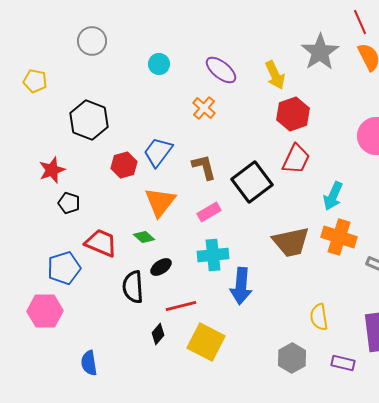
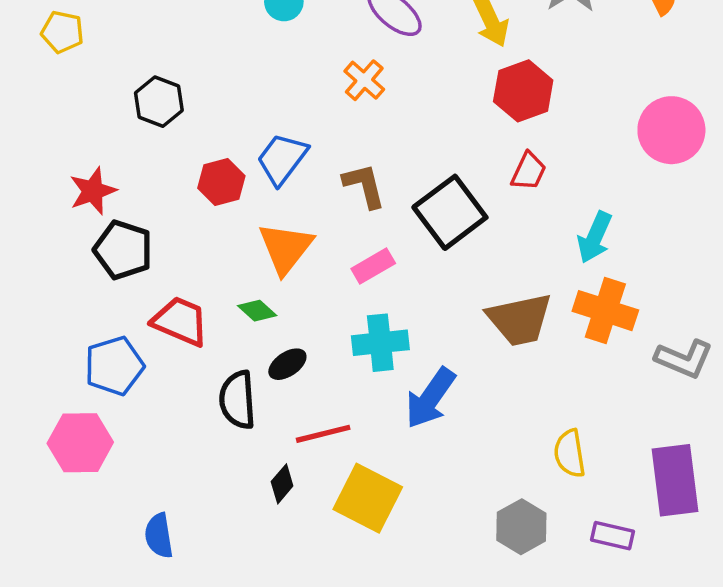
black hexagon: (89, 120) -> (159, 102), size x0.7
red trapezoid: (296, 159) -> (529, 171), size x0.7
black pentagon: (69, 203) -> (123, 250), size x1.5
blue arrow: (241, 286) -> (430, 398), turned 30

